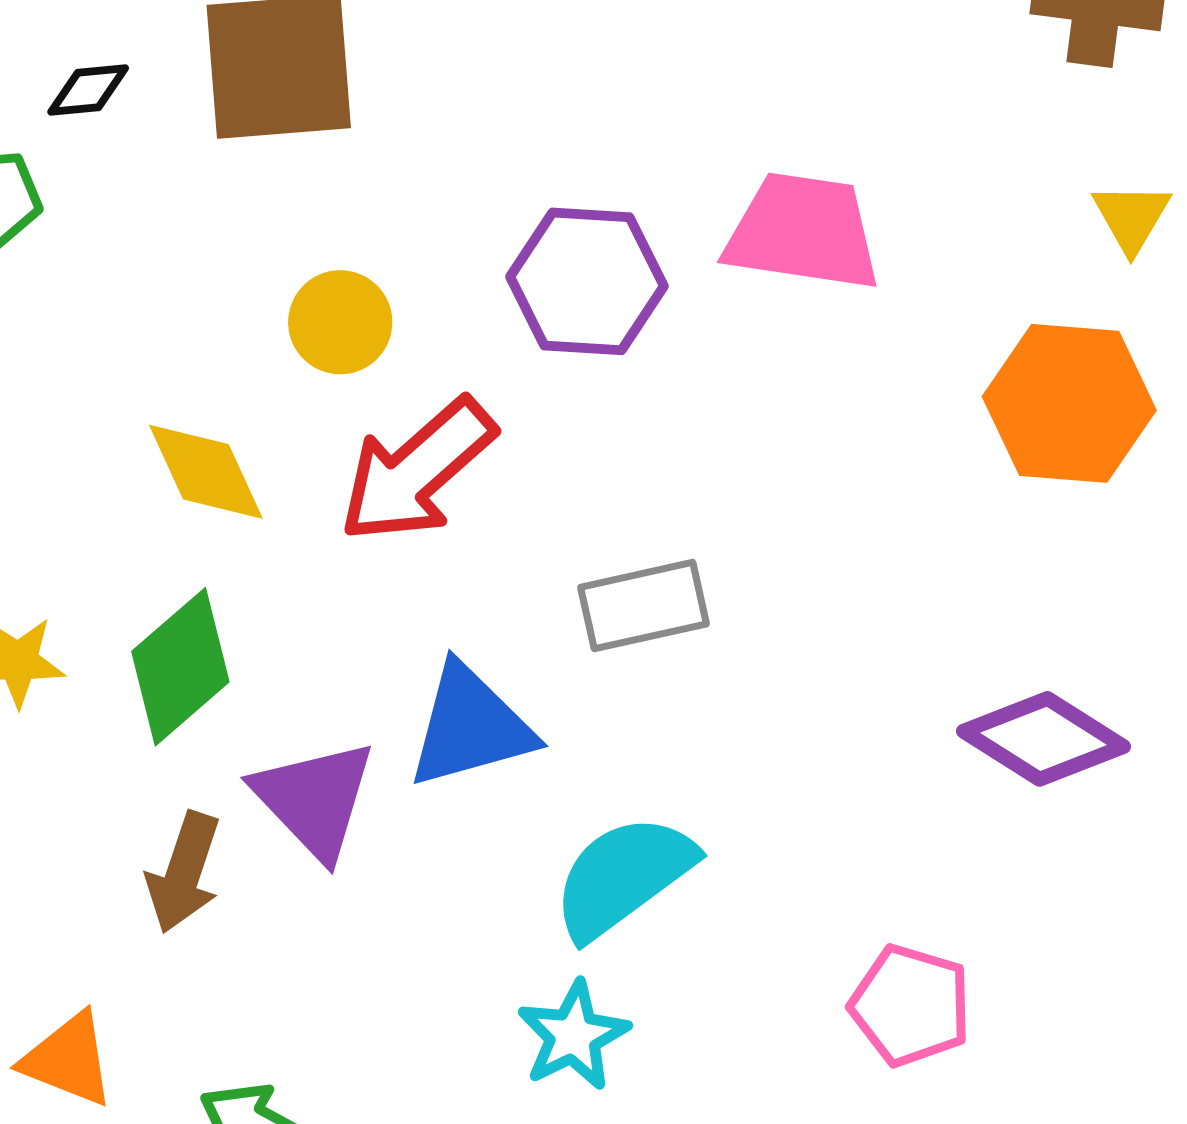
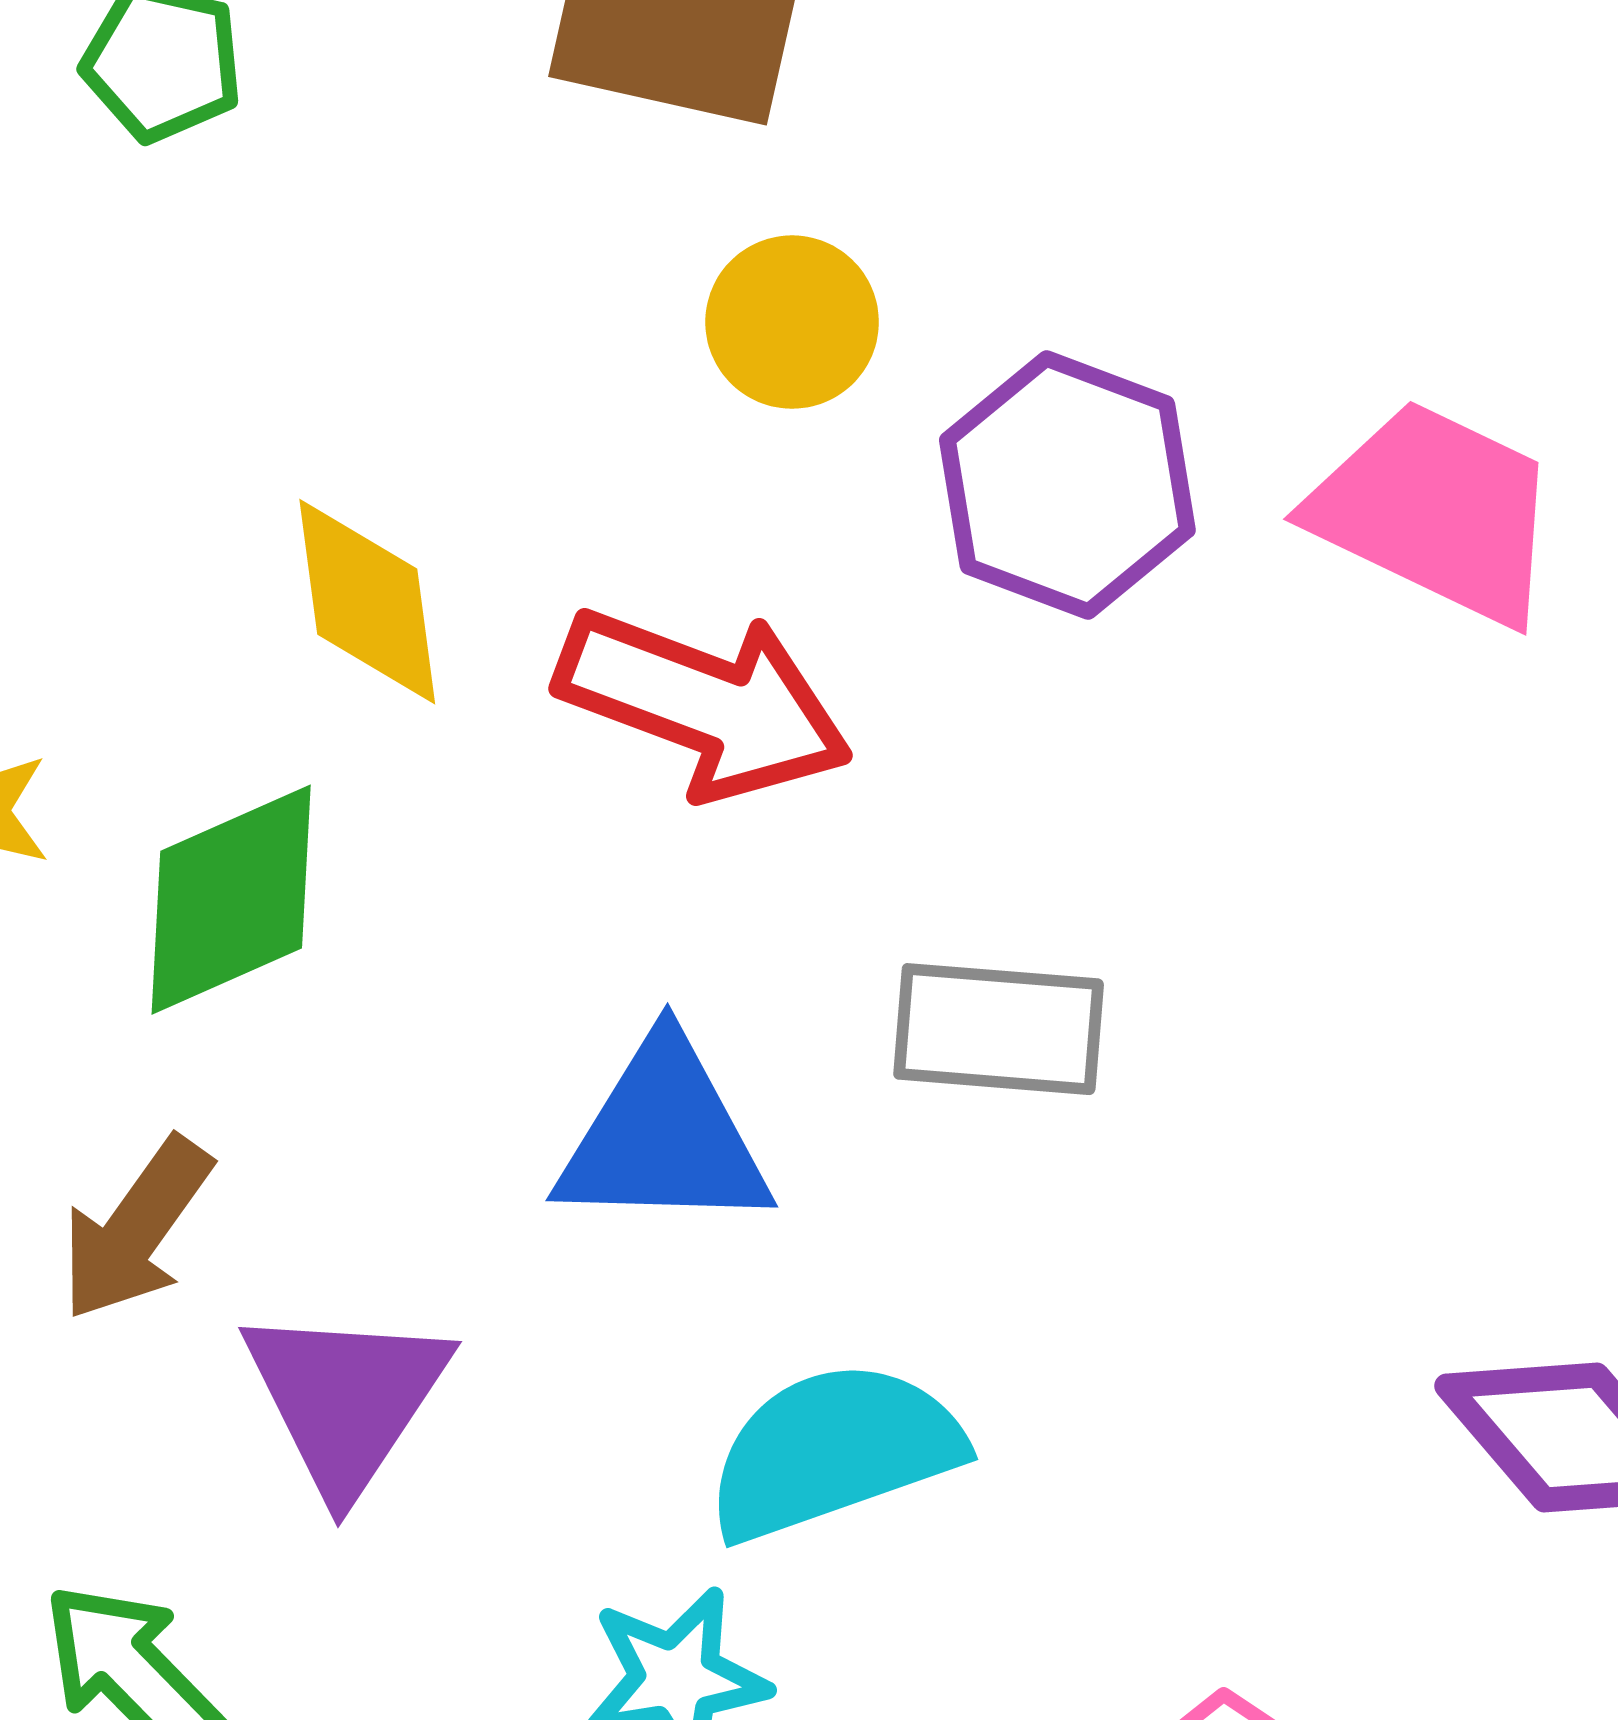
yellow circle: (340, 322) -> (792, 322), moved
red arrow: (417, 471) -> (704, 703), turned -135
purple triangle: (314, 799) -> (346, 1399), moved

